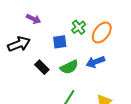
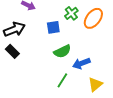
blue arrow: (95, 62) -> (81, 63), moved
black rectangle: (42, 67) -> (12, 51), moved

